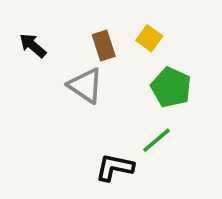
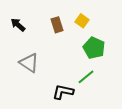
gray triangle: (86, 86) -> (29, 63), moved

